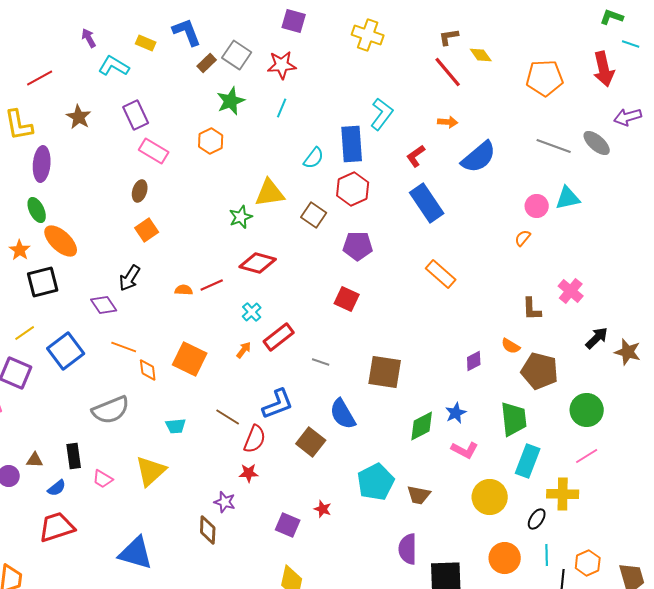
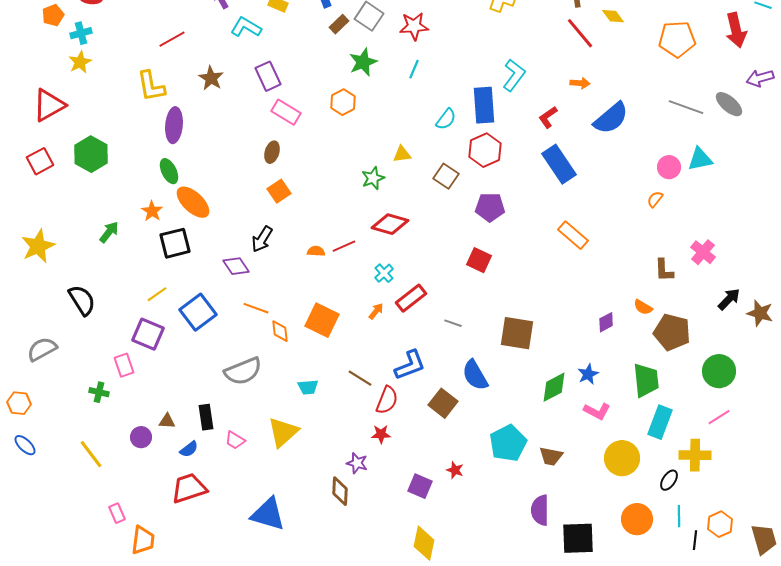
yellow triangle: (270, 193) -> (402, 154), size x0.6

